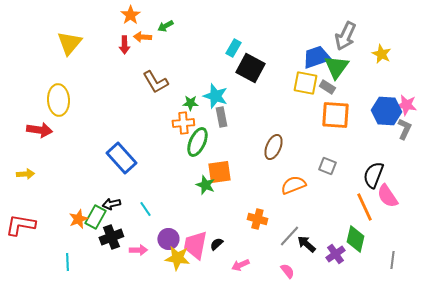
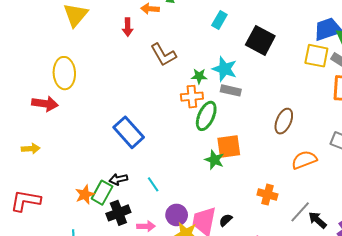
red arrow: (124, 45) -> (128, 27), moved
cyan rectangle: (233, 48) -> (219, 20), moved
gray rectangle: (221, 117) -> (231, 90), turned -66

